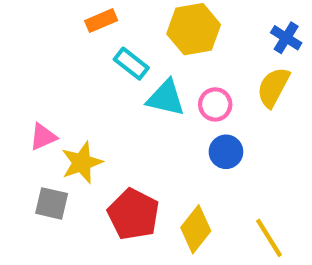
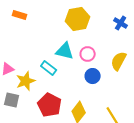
orange rectangle: (101, 21) -> (20, 15), moved, turned 40
cyan rectangle: (131, 64) -> (49, 68), moved
yellow semicircle: (273, 87) -> (119, 61), moved

